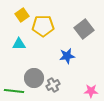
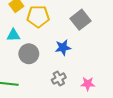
gray circle: (34, 78) -> (29, 54), moved
gray cross: (53, 85) -> (59, 79), moved

